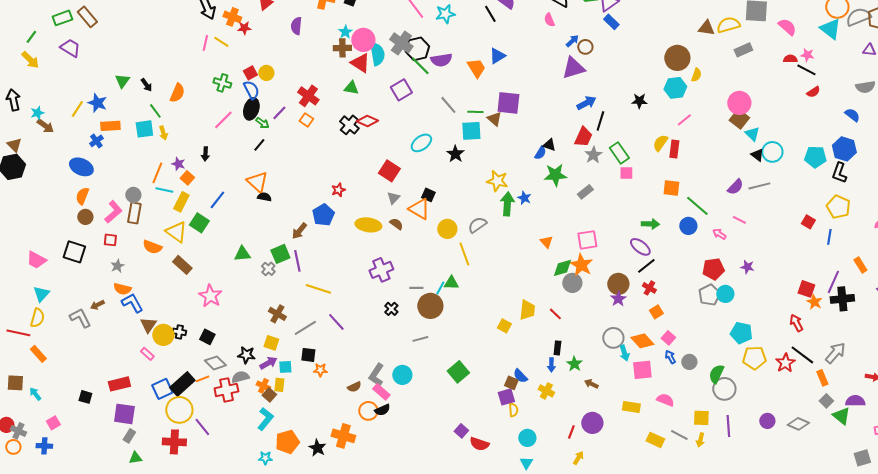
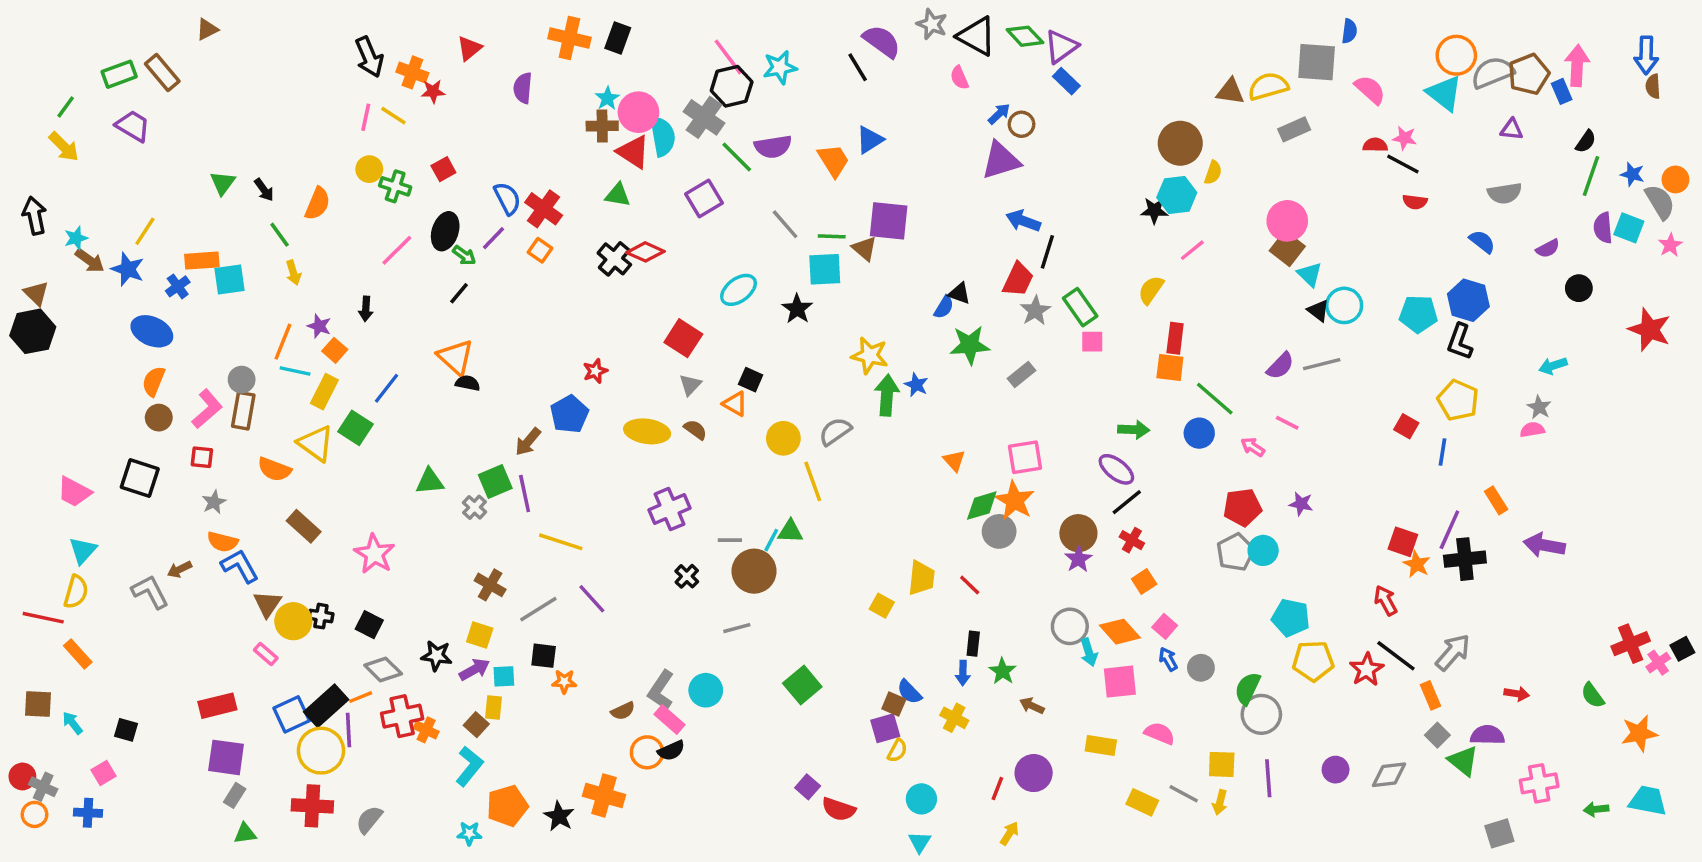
black hexagon: (417, 49) -> (732, 86), moved
yellow circle: (266, 73) -> (369, 169), moved
blue semicircle: (251, 90) -> (507, 198), moved
red semicircle: (813, 92) -> (1415, 202), turned 40
black star: (639, 101) -> (1154, 211), moved
blue star: (97, 103) -> (128, 269), moved
blue arrow: (586, 103) -> (1023, 221), turned -132
cyan square: (144, 129) -> (229, 280), moved
red rectangle: (674, 149) -> (1175, 338), moved
orange triangle: (419, 209) -> (735, 404), size x0.7
brown rectangle: (182, 265) -> (304, 526), moved
gray semicircle: (240, 377) -> (369, 820), moved, turned -36
orange cross: (263, 386) -> (426, 730), moved
black square: (85, 397) -> (126, 730), moved
yellow semicircle: (513, 410) -> (897, 751), turned 32
gray diamond: (798, 424) -> (1389, 775), turned -30
purple line: (202, 427) -> (349, 730), moved, turned 36

